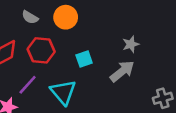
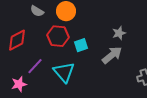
red hexagon: (41, 50) -> (58, 36), moved

